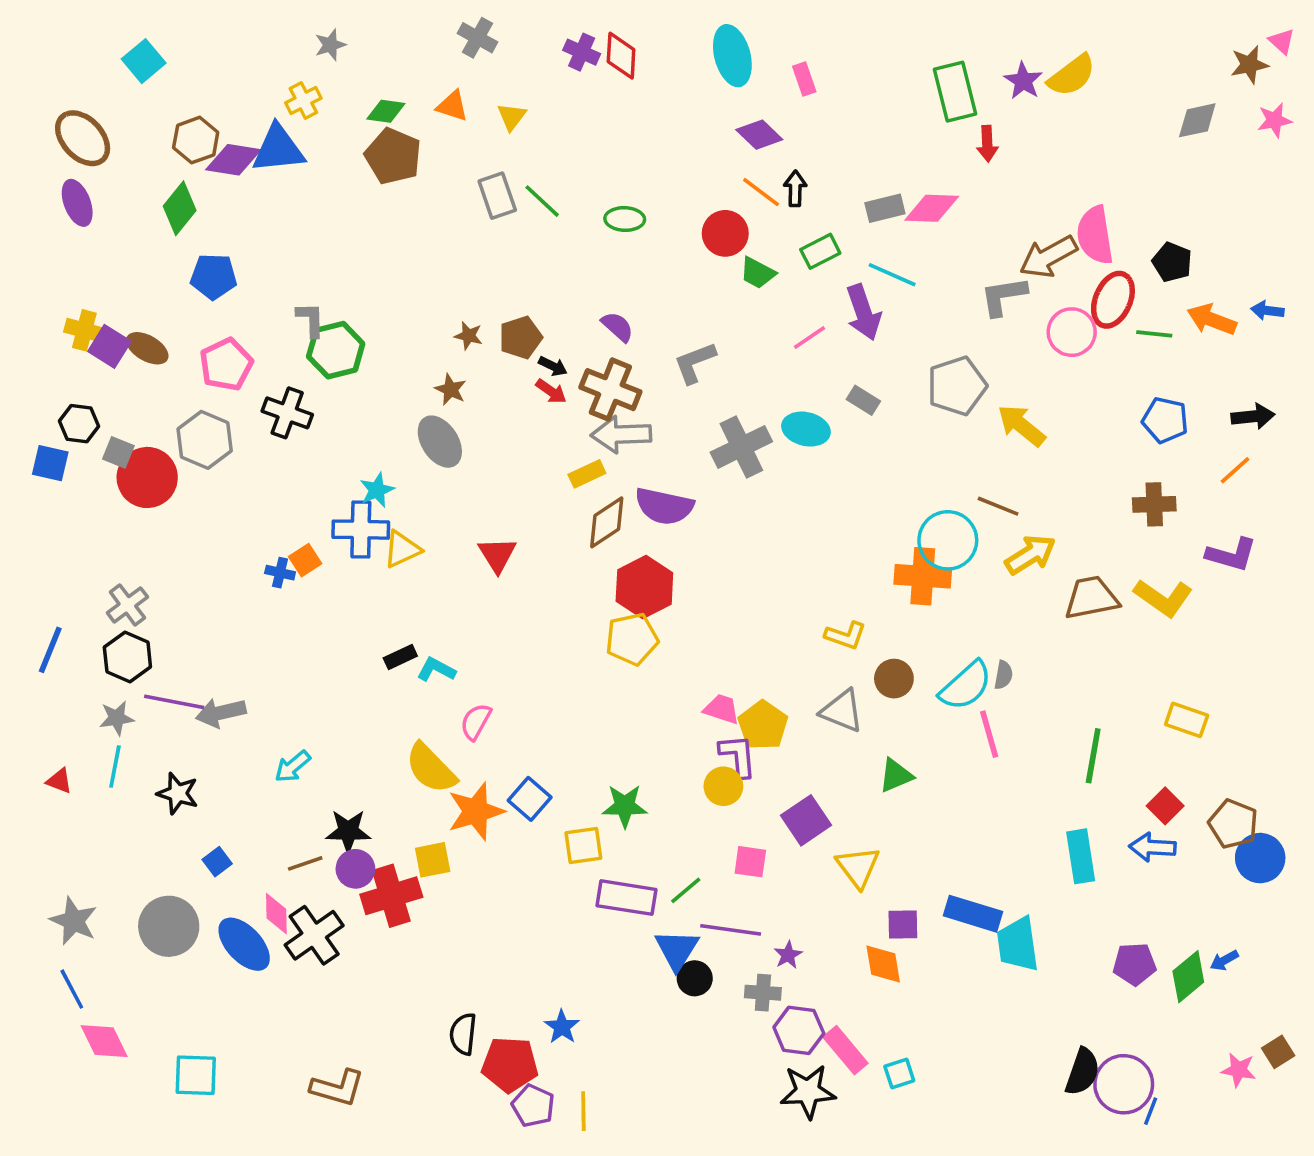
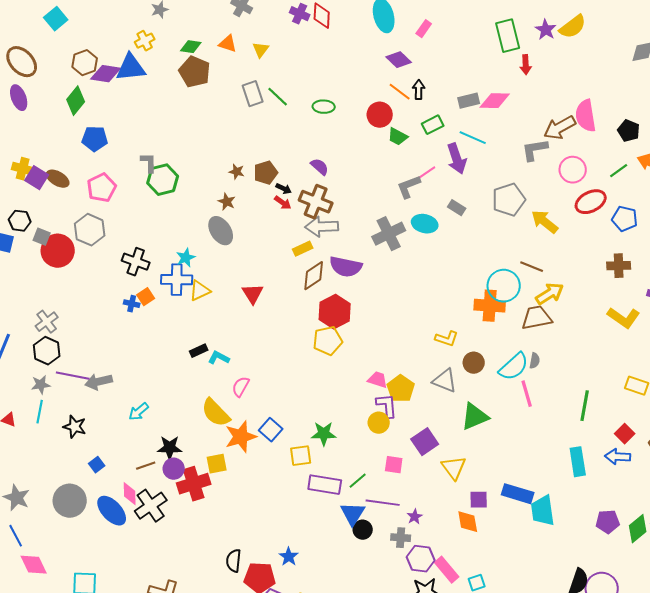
pink rectangle: (804, 79) -> (424, 29), turned 54
red ellipse: (1113, 300) -> (591, 202), moved, turned 40
green line: (1154, 334) -> (619, 171), turned -42
gray L-shape: (695, 363) -> (409, 187), moved
black cross: (287, 413) -> (136, 262), moved
brown trapezoid: (1091, 598) -> (537, 318), moved
green triangle: (896, 775) -> (475, 417), size x1.4

